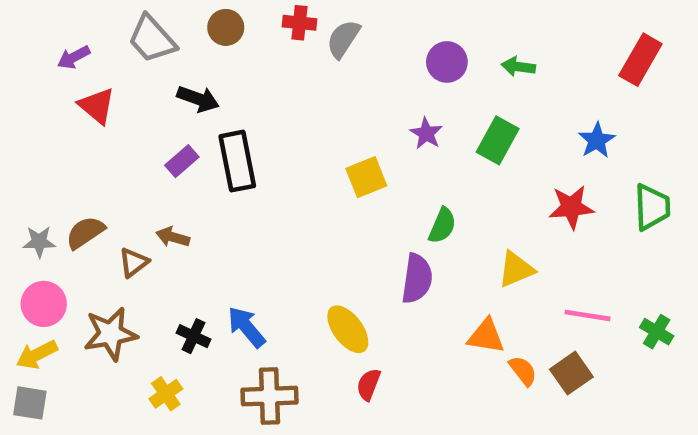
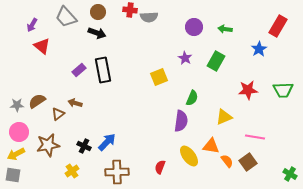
gray semicircle: (343, 39) -> (149, 17), turned -126
purple arrow: (74, 57) -> (32, 25), turned -32
black arrow: (198, 99) -> (97, 33), moved
blue star: (597, 140) -> (259, 49), moved
green trapezoid: (652, 207) -> (283, 90), turned 90
blue arrow: (246, 327) -> (107, 142), turned 84
yellow ellipse: (348, 329) -> (189, 156), moved
green cross: (657, 332) -> (290, 174), moved

